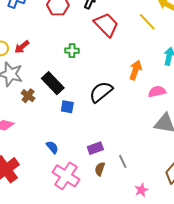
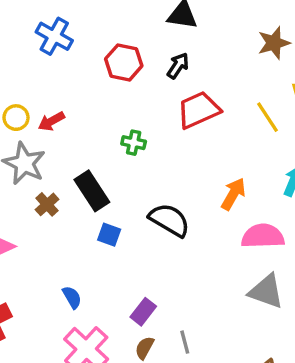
red trapezoid: (106, 25) -> (198, 110), turned -80
black semicircle: (101, 92) -> (169, 220), turned 60
pink semicircle: (157, 92) -> (263, 236), size x1.4
purple rectangle: (95, 148) -> (143, 312), turned -42

